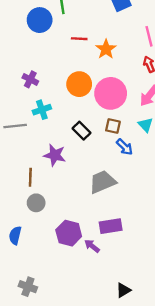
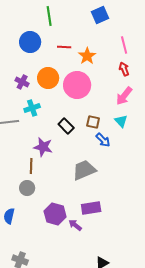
blue circle: (40, 20) -> (30, 42), moved
orange circle: (79, 84) -> (48, 78), moved
pink circle: (111, 93) -> (77, 85), moved
brown line: (30, 177) -> (31, 166), moved

